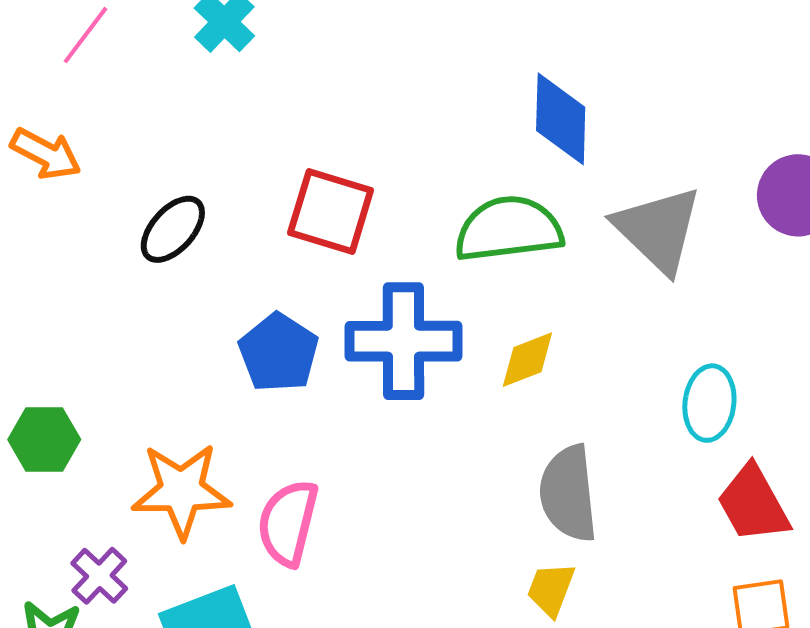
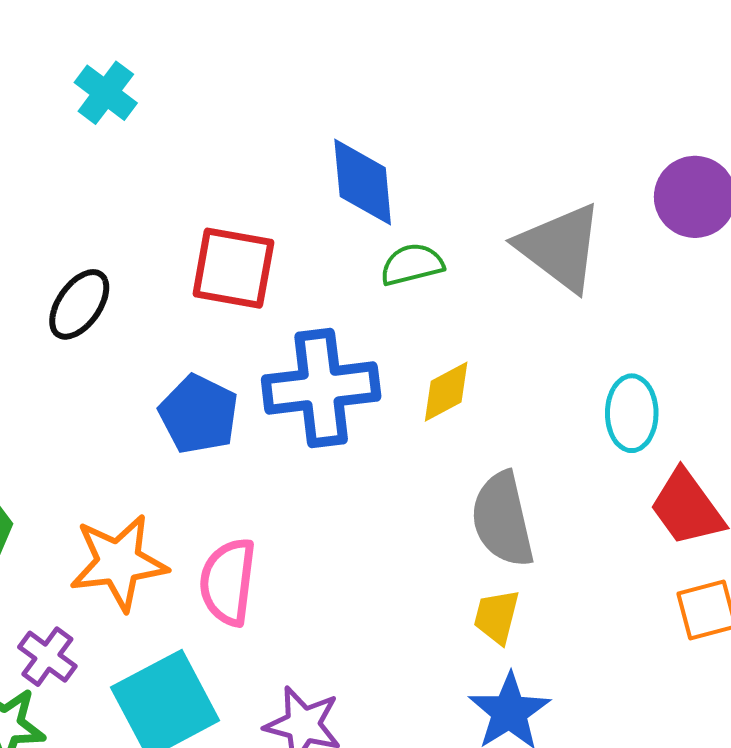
blue diamond: (561, 119) -> (363, 182), moved
green semicircle: (509, 229) -> (412, 264), size x0.6

